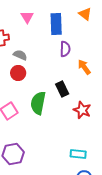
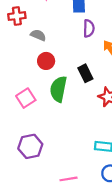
red circle: (18, 73) -> (46, 61), moved

